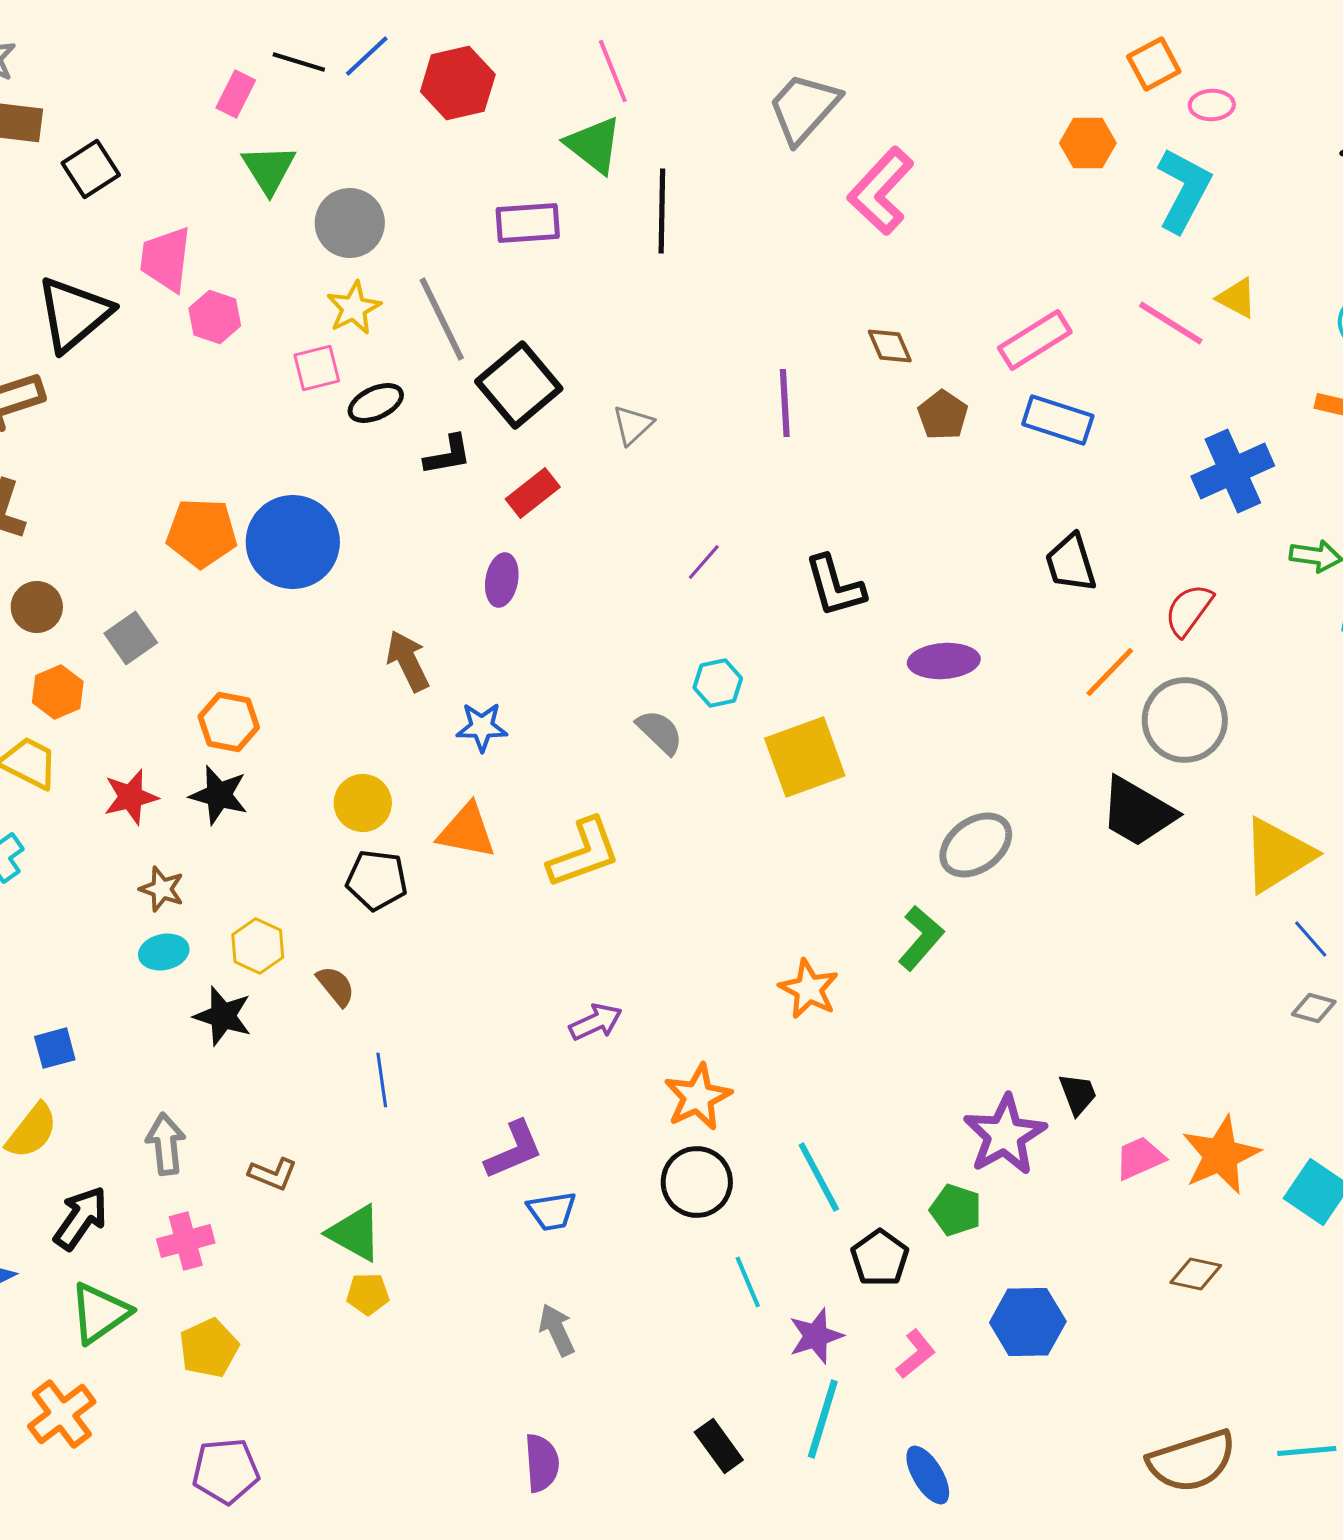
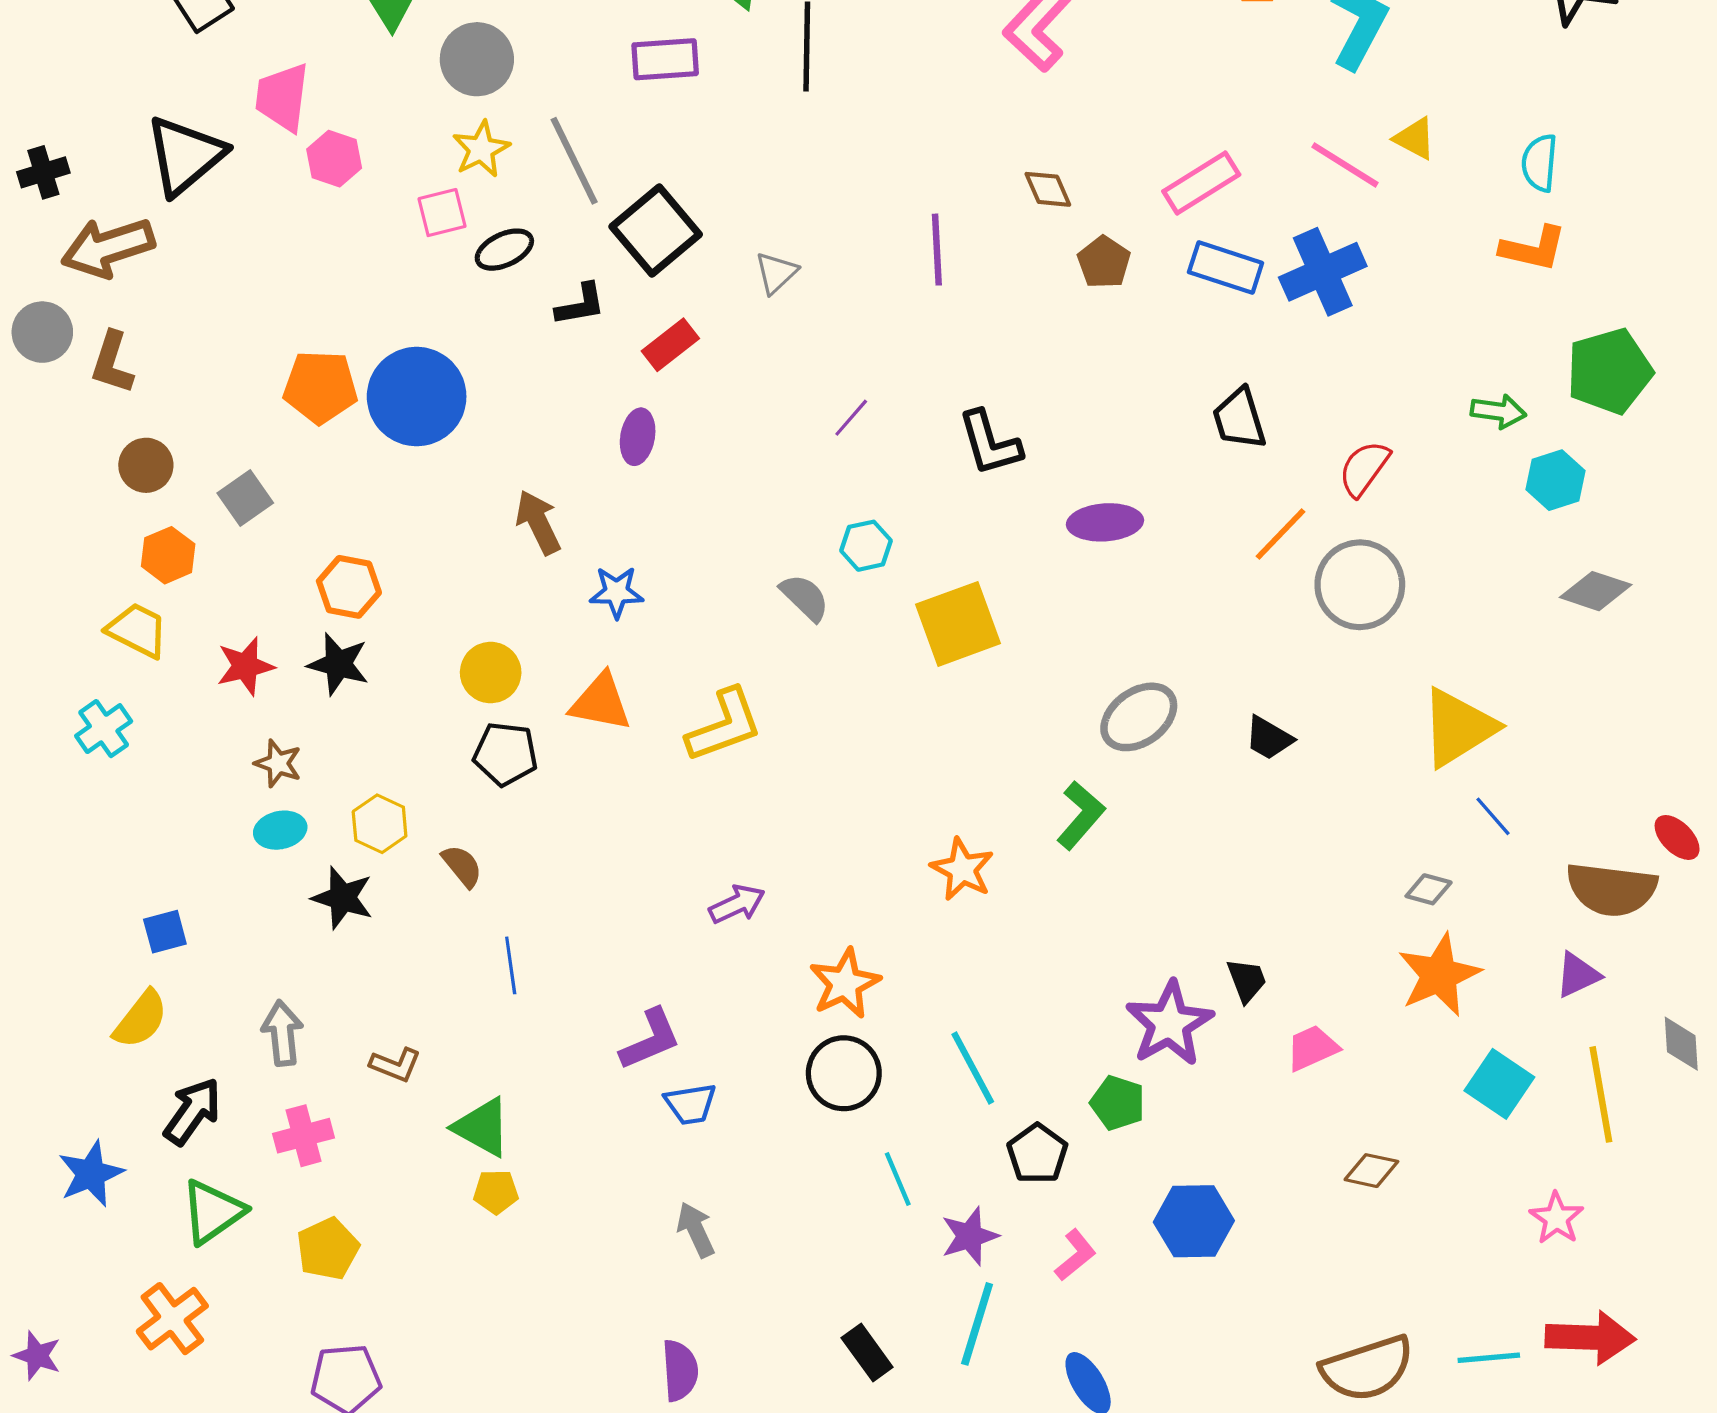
blue cross: (1233, 471) -> (1323, 272), moved
black trapezoid: (1138, 812) -> (1269, 738), moved, size x0.6
gray diamond: (1314, 1008) -> (1429, 889), moved
orange star: (1221, 1155) -> (1439, 975), moved

